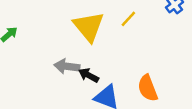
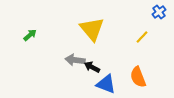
yellow line: (128, 19) -> (142, 37), moved

